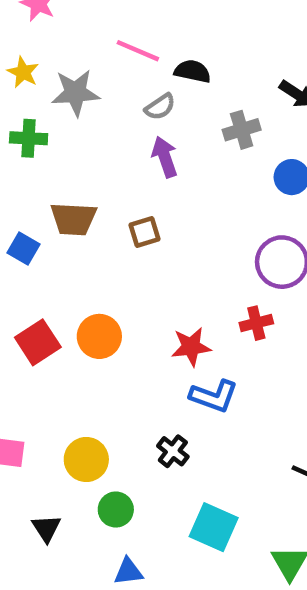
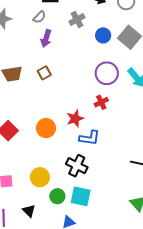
purple arrow: (165, 157) -> (46, 38), turned -132
orange circle: (99, 336) -> (46, 128), moved
black cross: (173, 451) -> (77, 166), size x1.5
cyan square: (214, 527) -> (81, 196), moved

